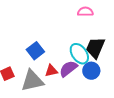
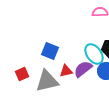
blue square: (35, 51) -> (50, 51), turned -30

